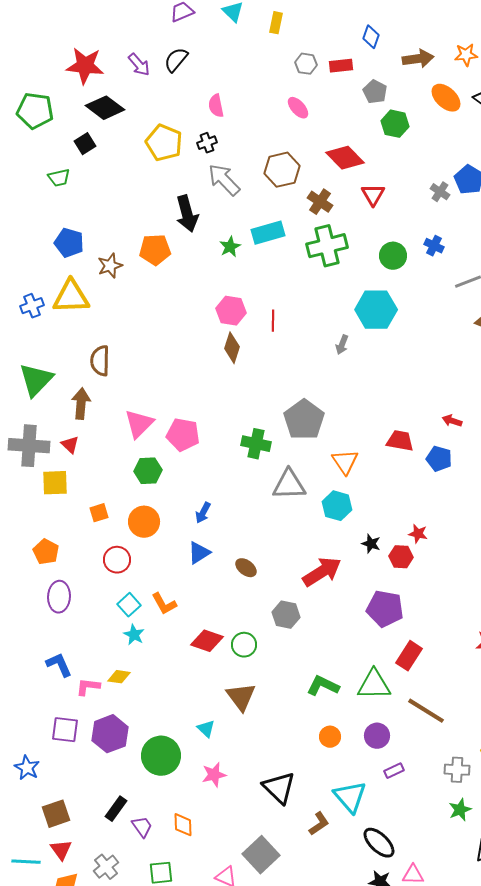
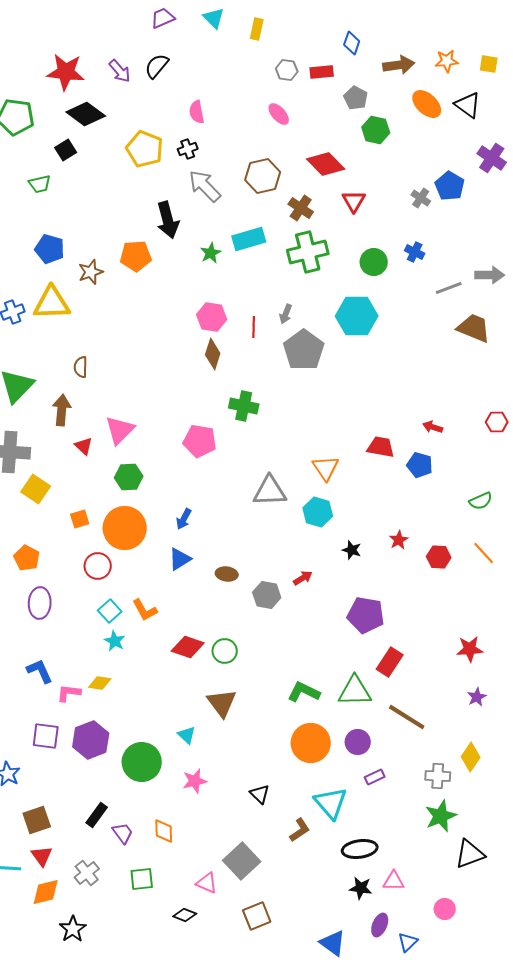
gray arrow: (342, 345) -> (286, 314), moved
brown semicircle: (100, 361) -> (81, 367), size x0.7
gray pentagon: (304, 420) -> (304, 350), moved
pink pentagon: (183, 435) -> (200, 441), moved
green cross: (256, 444) -> (244, 406), moved
red triangle: (70, 445) -> (84, 446), moved
yellow square: (55, 483) -> (36, 489), turned 36
orange circle: (144, 522) -> (125, 528), size x1.4
red star: (418, 534) -> (399, 540), turned 30
red hexagon: (401, 557) -> (439, 557), moved
brown ellipse: (246, 568) -> (227, 574), turned -30
red arrow: (322, 572) -> (303, 578), size x0.5
gray hexagon: (286, 615) -> (267, 595), moved
orange circle: (330, 737) -> (311, 743), size x1.8
black triangle: (279, 788) -> (260, 794), size x0.6
green star: (460, 810) -> (441, 816), size x1.4
black ellipse: (379, 843) -> (360, 849), turned -52

